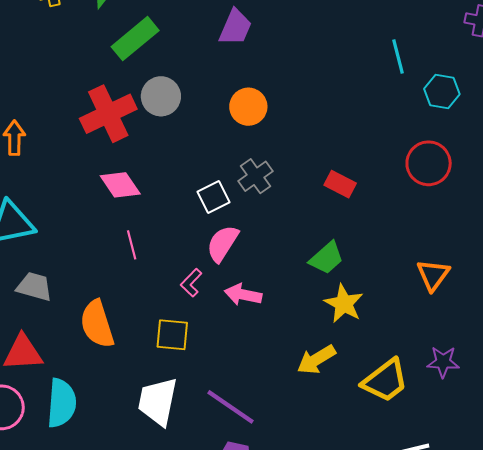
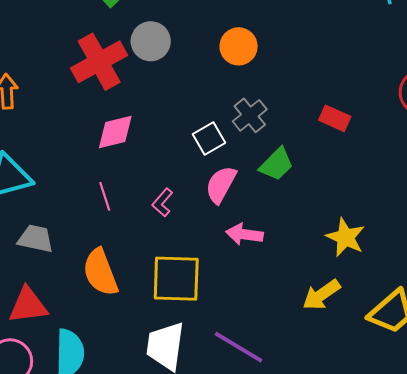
pink diamond: (120, 185) -> (115, 132), turned -66
pink line: (132, 245) -> (105, 196), moved
green trapezoid: (326, 258) -> (276, 164), moved
pink L-shape: (191, 283) -> (162, 202), moved
yellow square: (172, 335) -> (176, 279), size x1.5

